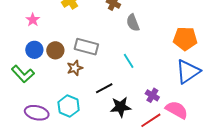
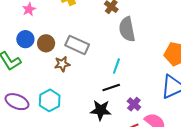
gray semicircle: (133, 23) -> (127, 29), size x1.4
cyan line: (129, 61) -> (116, 66), turned 42
black line: (104, 88) -> (111, 88), moved

